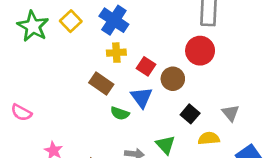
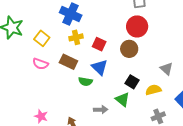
yellow square: (71, 21) -> (42, 38), moved
brown circle: (173, 79) -> (129, 49), moved
pink semicircle: (21, 113) -> (40, 64), moved
black square: (190, 114) -> (132, 82), moved

